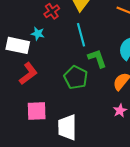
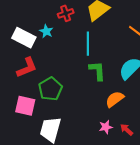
green pentagon: (76, 77) -> (50, 89), moved

